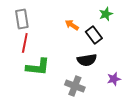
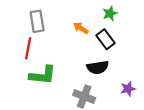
green star: (106, 14) -> (110, 13), moved
gray rectangle: (22, 19) -> (37, 21), moved

